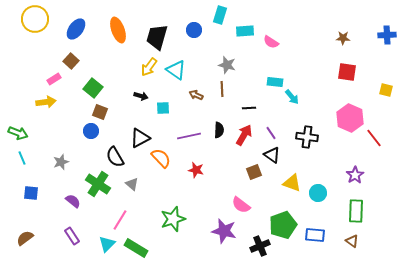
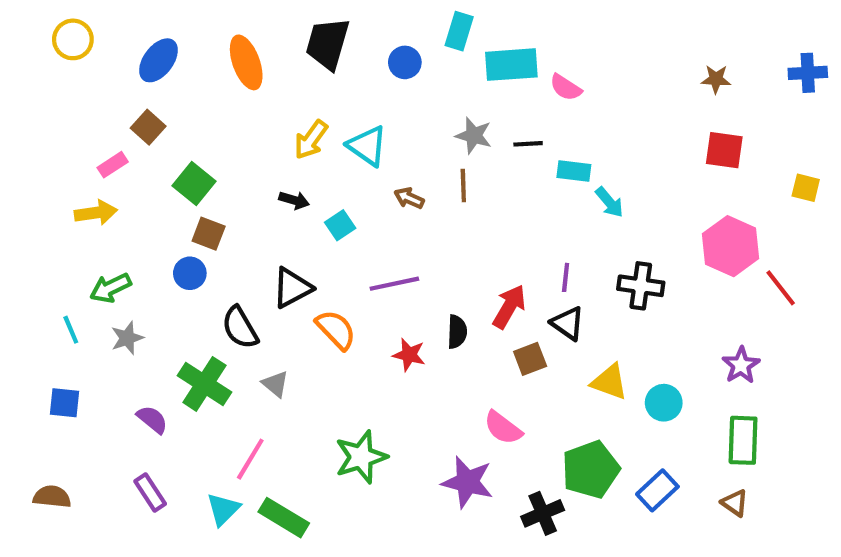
yellow circle: (35, 19) -> (73, 39), size x0.7
cyan rectangle: (245, 31) -> (511, 65), size x1.4
black trapezoid: (157, 37) -> (328, 44), moved
cyan square: (163, 108) -> (340, 225), turned -32
black line: (249, 108) -> (528, 144), moved
black semicircle: (219, 130) -> (457, 332), moved
green arrow: (18, 133) -> (110, 288), moved, turned 132
purple line: (271, 133) -> (566, 277), turned 40
red arrow: (244, 135) -> (509, 307), moved
cyan line: (22, 158) -> (71, 330), moved
blue rectangle: (315, 235) -> (657, 490), turned -48
brown semicircle: (25, 238) -> (52, 497), turned 42

